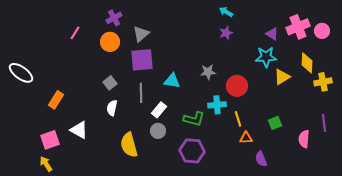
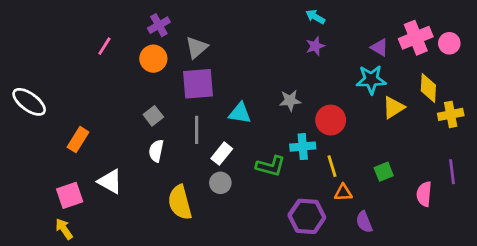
purple hexagon: (192, 151) -> (307, 216), moved

